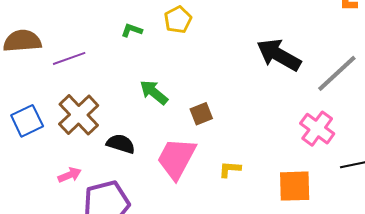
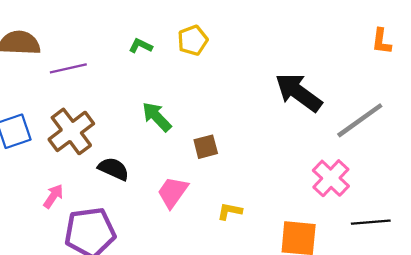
pink trapezoid: (176, 158) -> (173, 192), size x0.7
pink arrow: (70, 175) -> (53, 196), turned -40

